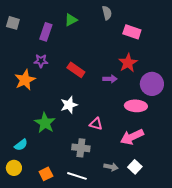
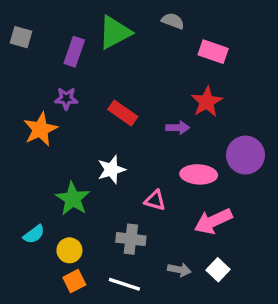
gray semicircle: (107, 13) -> (173, 21), turned -56
green triangle: (71, 20) -> (115, 32), size x1.6
purple circle: (152, 84) -> (245, 155), moved
pink ellipse: (136, 106) -> (199, 174), moved
yellow circle: (14, 168) -> (69, 250), moved

